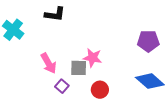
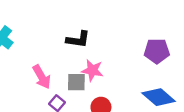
black L-shape: (55, 14) -> (78, 39), moved

